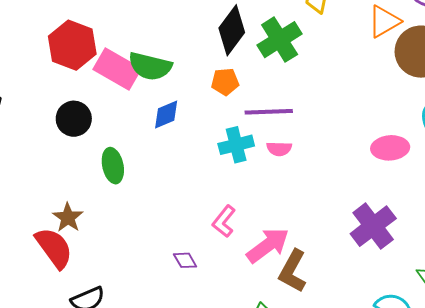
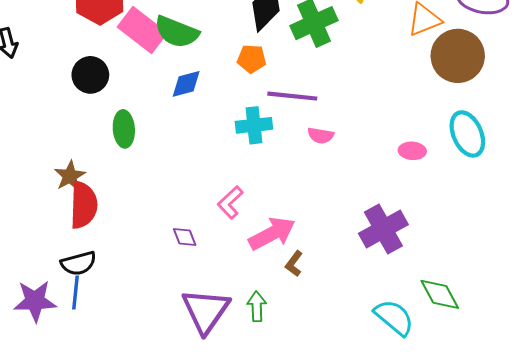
pink ellipse: (390, 148) -> (412, 151), size x0.7
pink semicircle: (279, 149) -> (321, 136), moved
red semicircle: (54, 248) -> (84, 205), moved, turned 30
brown L-shape: (293, 271) -> (294, 264), size x0.6

